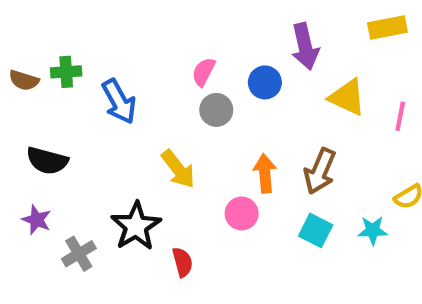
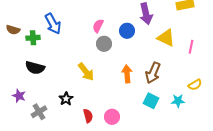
green cross: (66, 72) -> (33, 38), moved
blue arrow: (119, 101) -> (53, 24), moved
black semicircle: (47, 161) -> (35, 68), moved
pink circle: (242, 213) -> (112, 117), moved
black star: (136, 226) -> (66, 99), size x0.6

